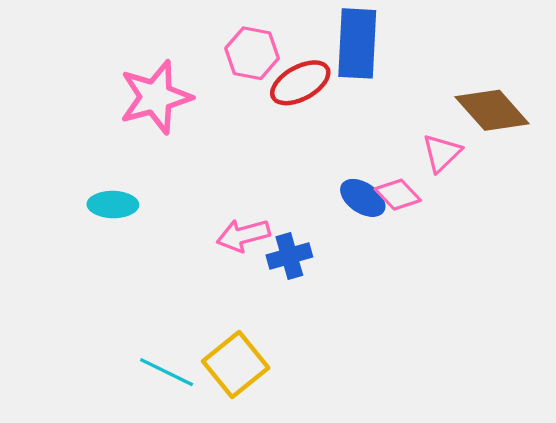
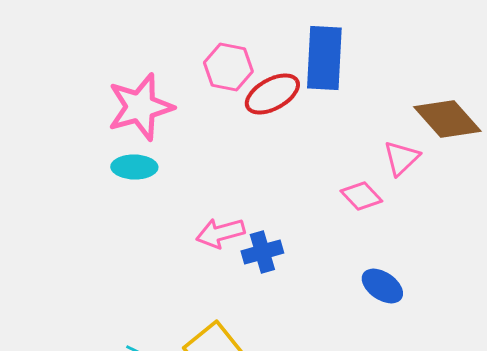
blue ellipse: (363, 198) -> (382, 286), moved
cyan ellipse: (113, 204) -> (134, 167), moved

